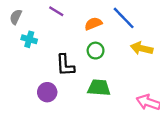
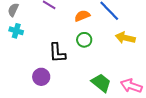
cyan cross: (29, 39) -> (16, 31), moved
green trapezoid: (99, 88) -> (101, 83), moved, turned 35

